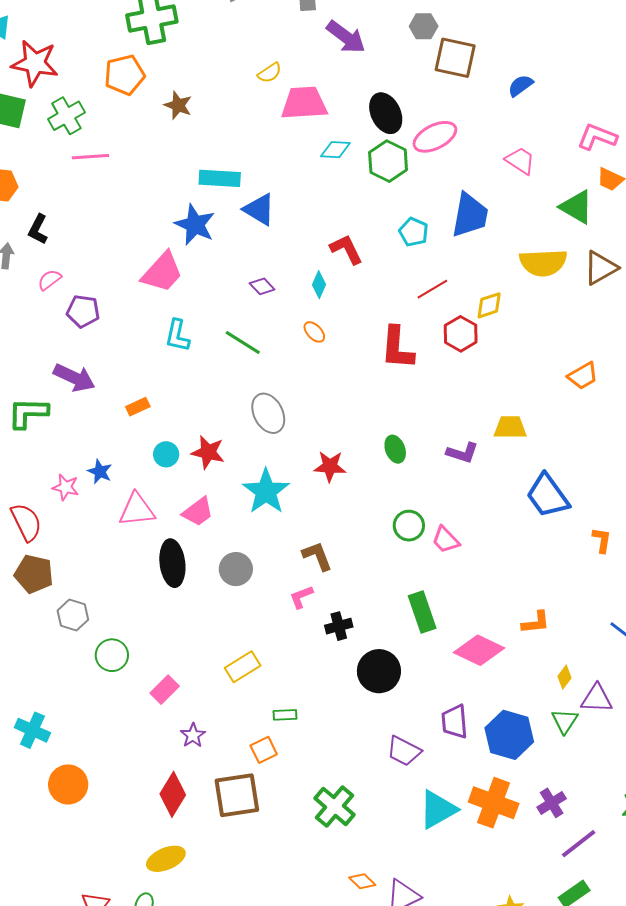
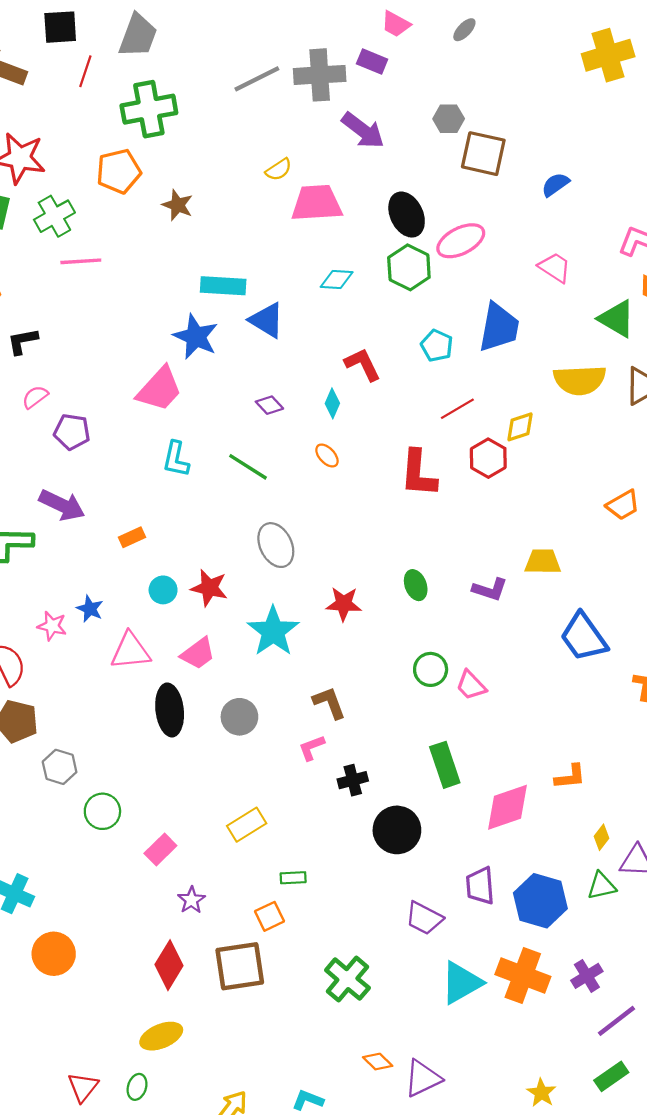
cyan diamond: (335, 150) -> (337, 280), moved
black L-shape: (38, 229) -> (23, 341), turned 52
pink diamond: (479, 650) -> (507, 807), turned -45
green triangle: (565, 721) -> (602, 886), turned 44

